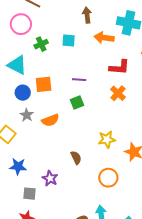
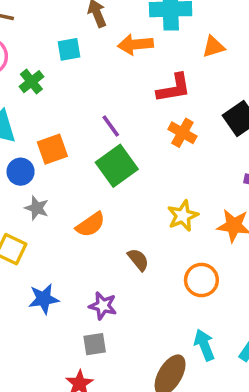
cyan square: (69, 41) -> (69, 49), moved
purple line: (79, 80) -> (111, 126), turned 64
green square: (77, 103) -> (117, 166), size x1.6
orange semicircle: (50, 120) -> (90, 225), moved
gray square: (30, 194) -> (95, 344), moved

